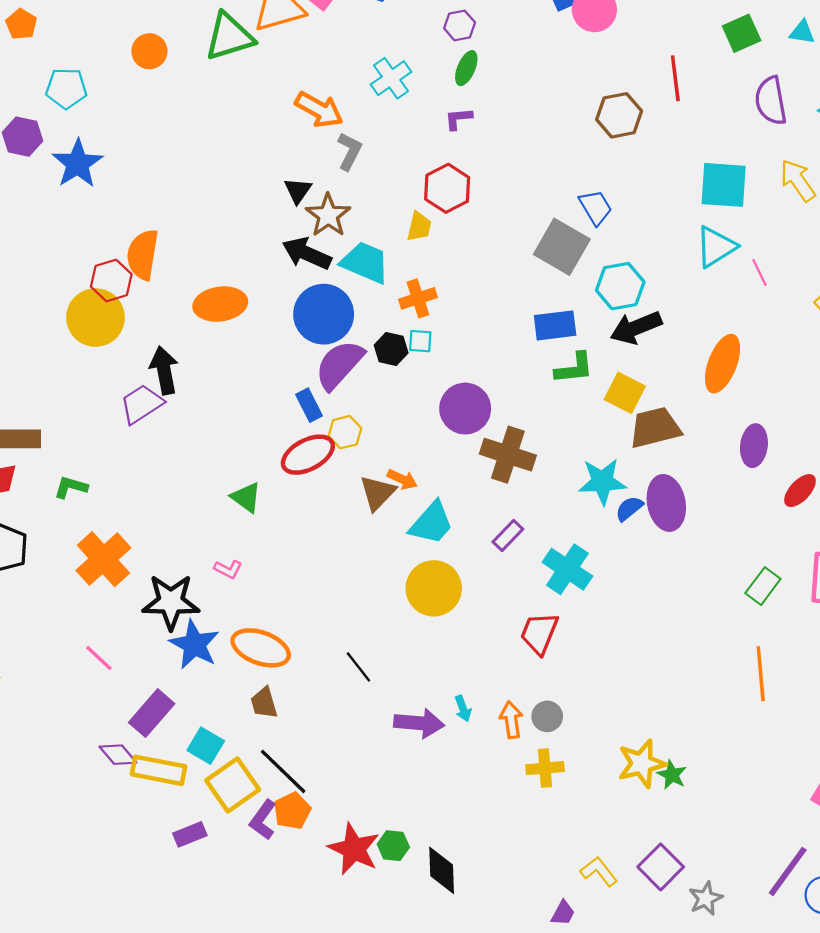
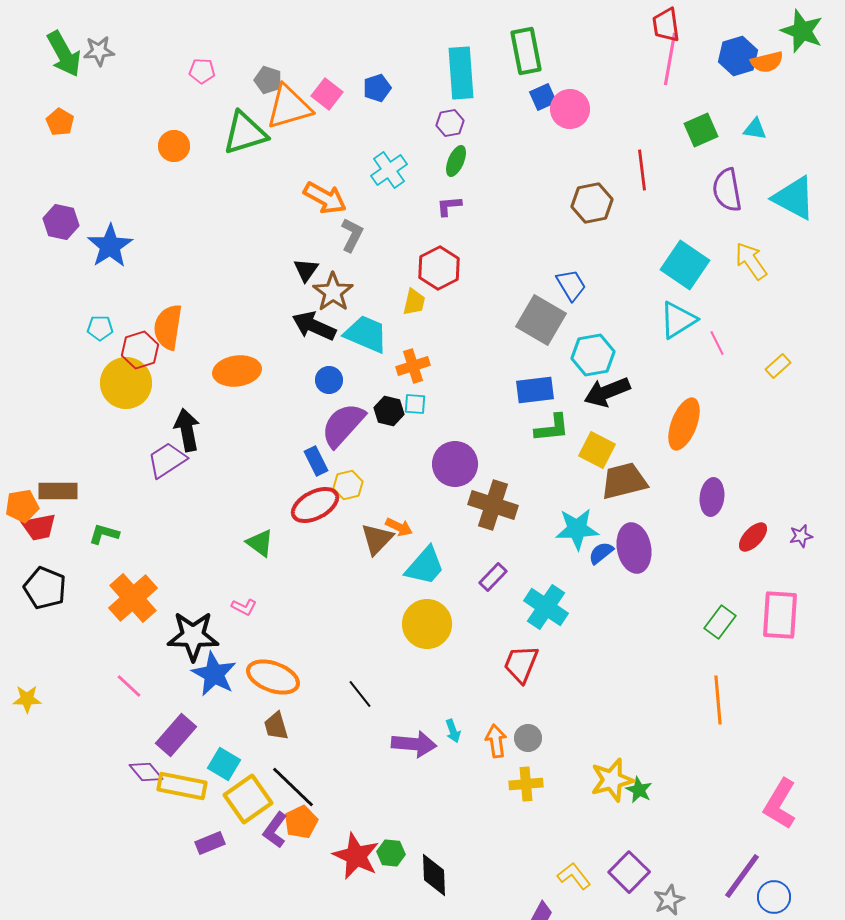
cyan pentagon: (66, 88) -> (100, 328), moved, size x0.7
cyan square: (724, 185) -> (685, 265), turned 30
blue circle: (324, 314) -> (329, 380), size x0.5

